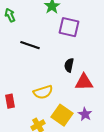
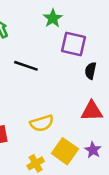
black semicircle: (69, 65) -> (91, 71), moved

